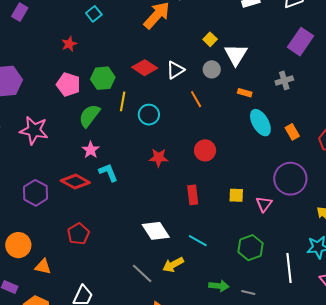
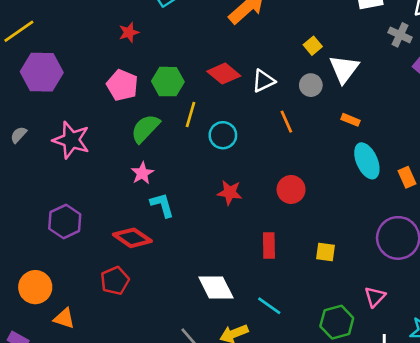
gray cross: (284, 80) -> (400, 35), moved, turned 36
red diamond: (75, 182) -> (132, 238), moved
pink triangle: (264, 204) -> (375, 297), moved

